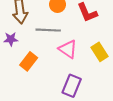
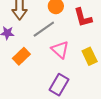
gray line: (48, 30) -> (44, 29), turned -45

